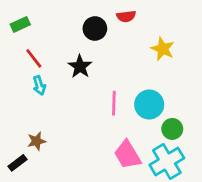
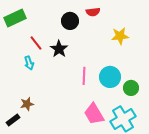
green rectangle: (20, 24) -> (15, 18), size x1.5
yellow star: (163, 49) -> (120, 36), turned -30
red line: (34, 58) -> (36, 43), moved
green circle: (172, 129) -> (131, 88), moved

